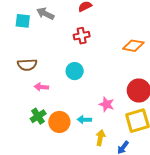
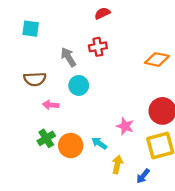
gray arrow: (45, 14) -> (68, 57), moved, turned 30
cyan circle: (75, 71) -> (79, 85), moved
cyan arrow: (84, 120) -> (99, 143), turned 32

